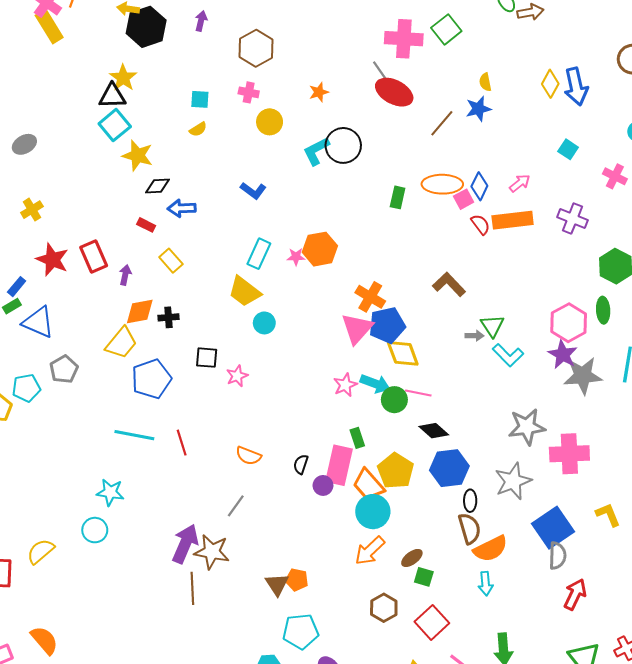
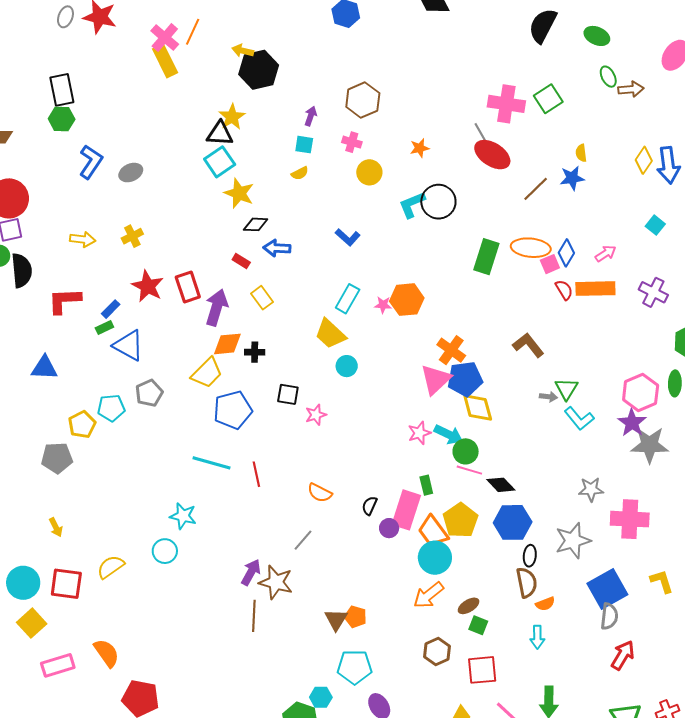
purple arrow: (201, 21) -> (311, 116), moved
green rectangle: (398, 197) -> (486, 257), size x1.6
purple arrow: (125, 275) -> (217, 307), size x1.8
pink line: (418, 393) -> (469, 470), moved
gray star: (527, 427) -> (591, 489), size x0.7
purple arrow: (185, 544) -> (251, 572), size x0.7
orange semicircle: (491, 549) -> (545, 604), size x0.6
red square: (432, 622) -> (482, 670), turned 32

